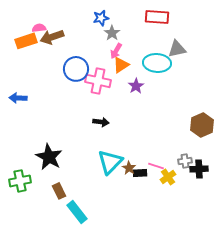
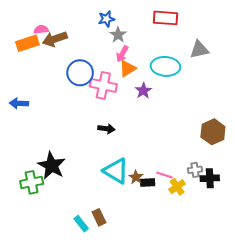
gray triangle: (177, 49) -> (199, 50), moved
cyan triangle: (110, 162) -> (116, 171), turned -44
green cross: (20, 181) -> (32, 182), moved
brown rectangle: (59, 191) -> (99, 217), moved
cyan rectangle: (77, 212) -> (81, 224), size x0.7

